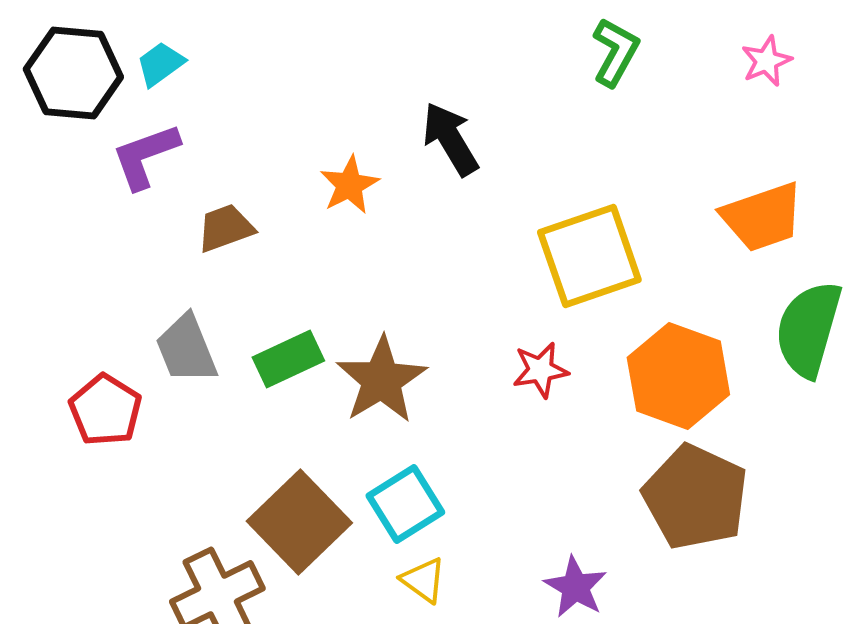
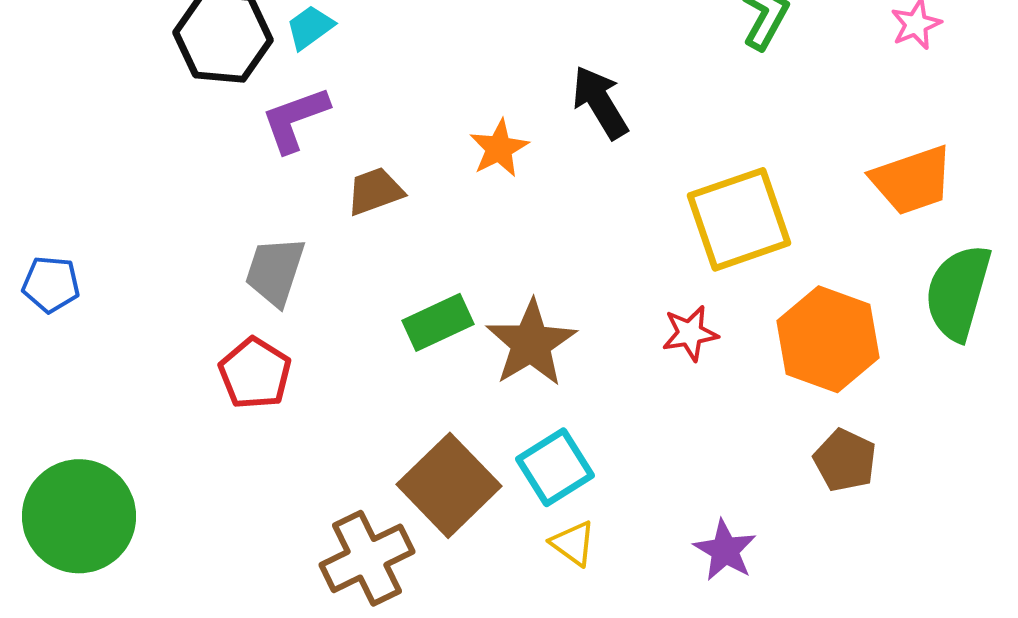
gray trapezoid: (186, 349) -> (275, 271), moved, turned 40
brown pentagon: (695, 497) -> (845, 460), size x0.6

